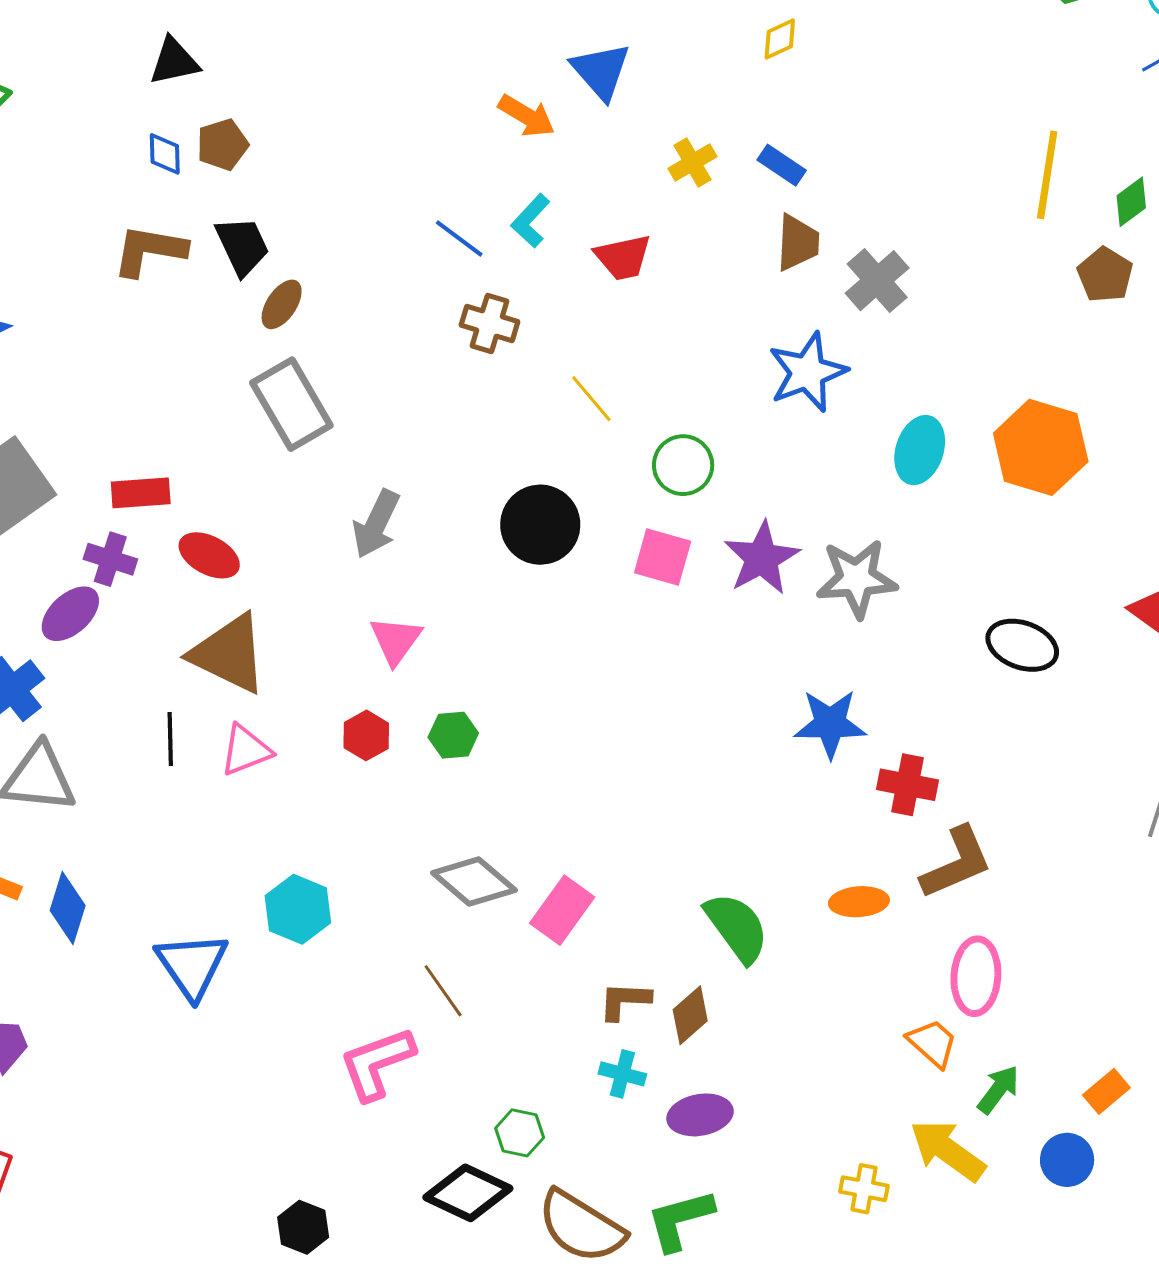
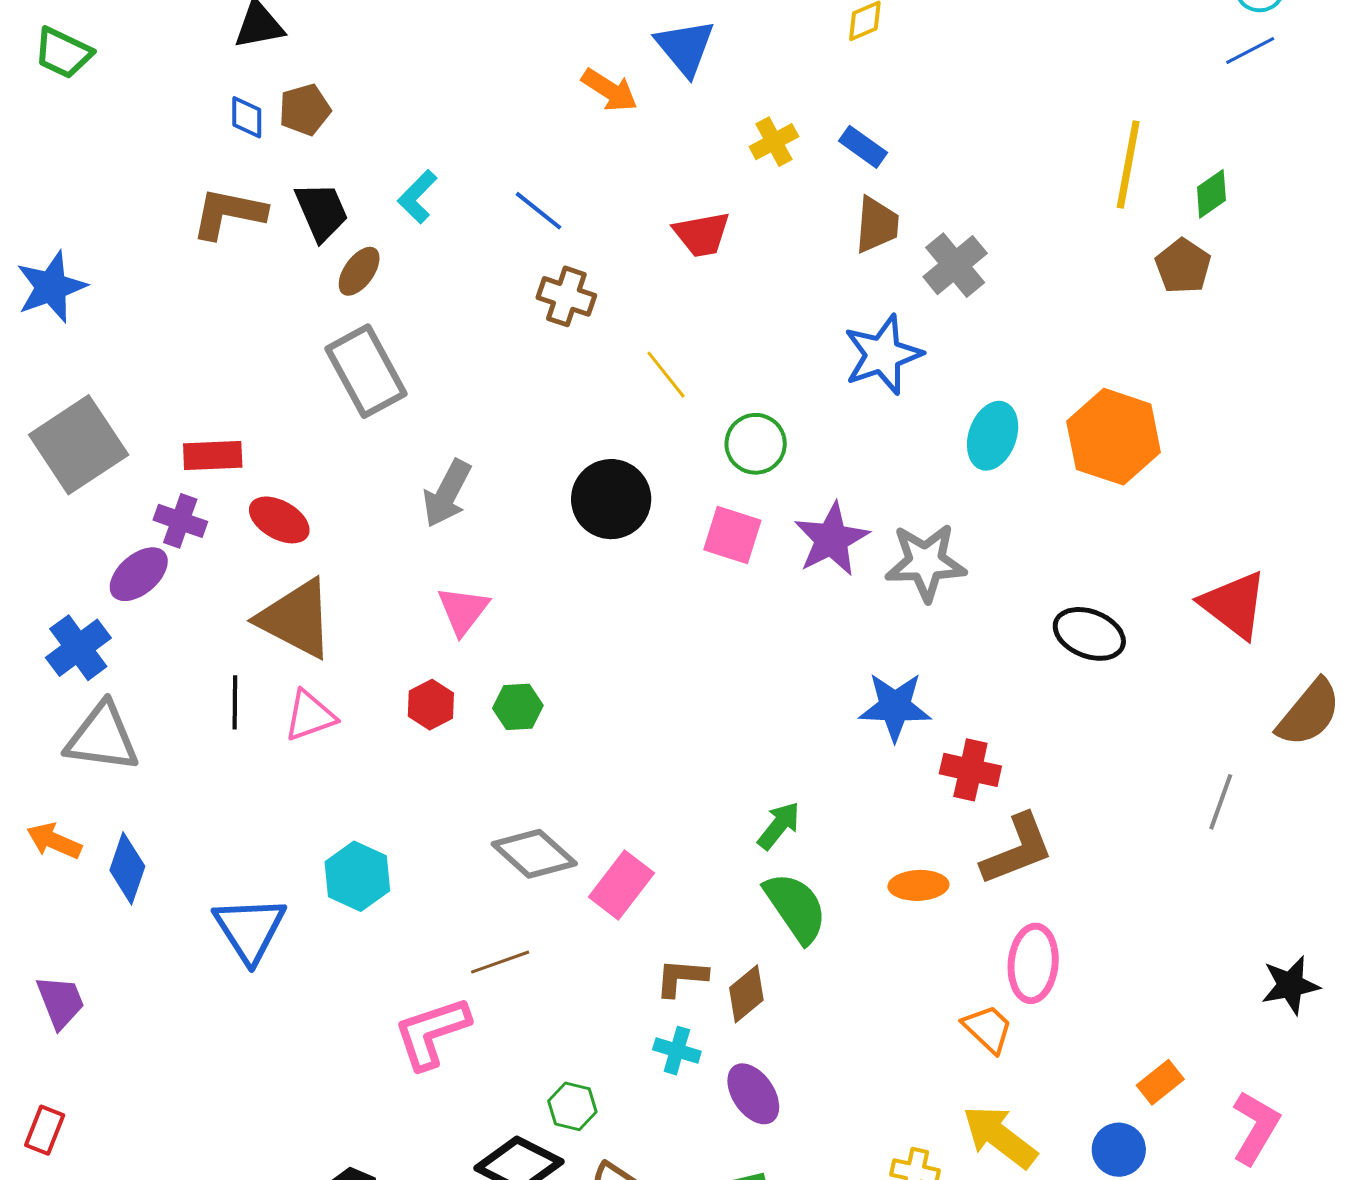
cyan L-shape: (531, 221) -> (417, 197), moved
brown line: (443, 991) -> (500, 962), turned -76
green arrow: (998, 1089) -> (779, 826), moved
purple ellipse: (700, 1115) -> (753, 1094), turned 64

